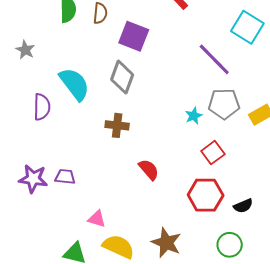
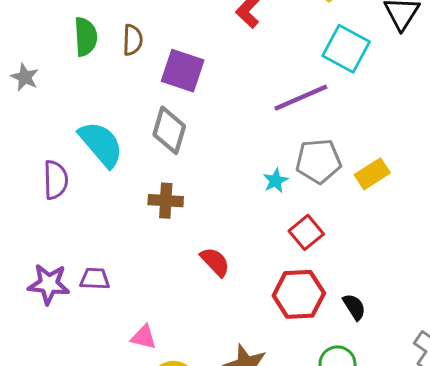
gray star: (25, 50) -> (25, 77), moved
purple line: (214, 59) -> (301, 98), turned -66
black semicircle: (243, 206) -> (354, 307), turned -96

